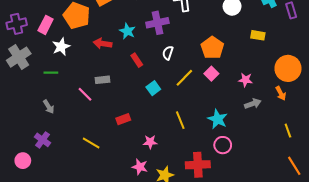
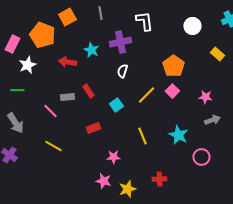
yellow rectangle: (258, 35) -> (217, 54), turned 32
white semicircle: (168, 53) -> (122, 71), moved
red rectangle: (137, 60) -> (88, 91), moved
gray arrow: (49, 107) -> (15, 123), size x1.5
red rectangle: (123, 119) -> (93, 128), moved
yellow line: (91, 143) -> (53, 146), moved
pink circle: (223, 145) -> (201, 157), moved
red cross: (198, 165) -> (159, 179), size x0.6

